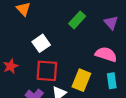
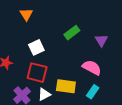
yellow rectangle: (81, 80) -> (66, 86), turned 66
cyan rectangle: (112, 81) -> (93, 92), turned 32

